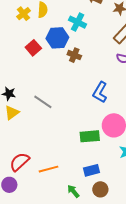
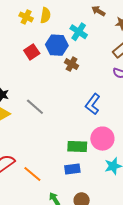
yellow cross: (24, 14) -> (26, 17), turned -32
orange line: (48, 169) -> (32, 174), turned 48
blue rectangle: (91, 170) -> (72, 169), moved

